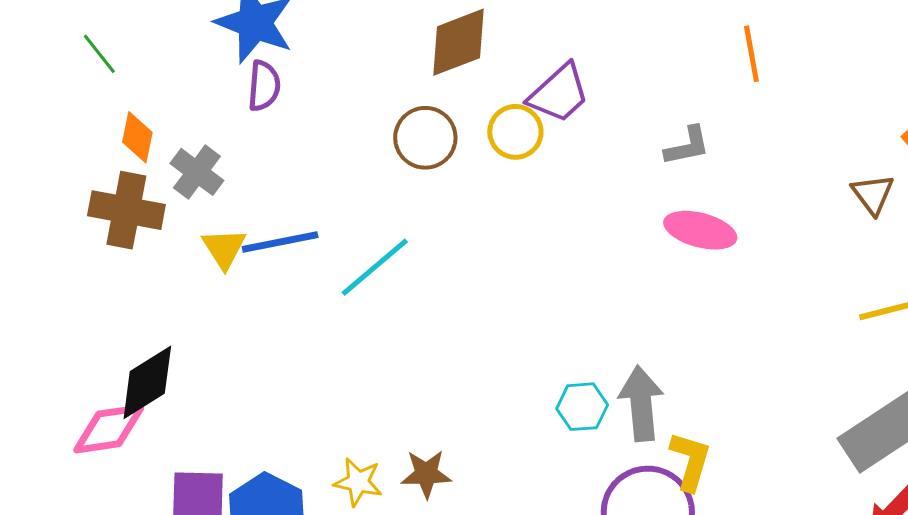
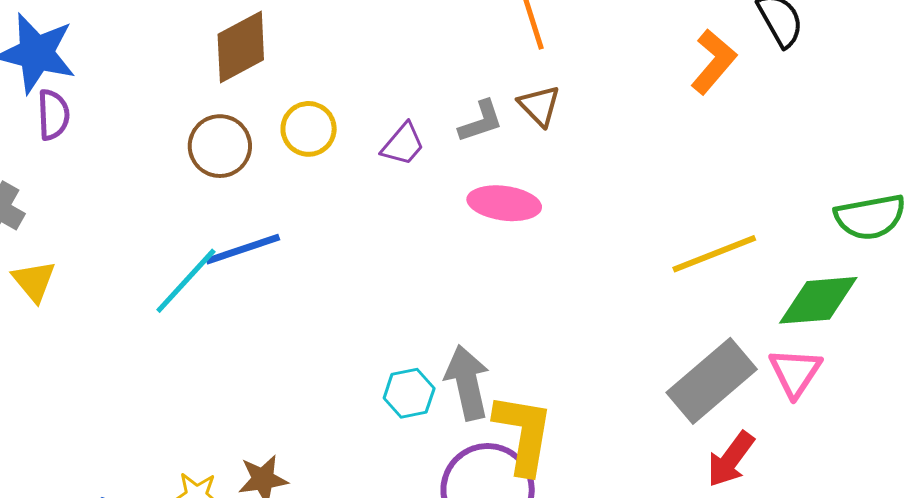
purple trapezoid: (559, 93) -> (403, 144), moved, size x0.7
brown triangle: (873, 194) -> (539, 106), moved
blue line: (280, 242) -> (243, 249), moved
yellow L-shape: (690, 461) -> (523, 434), size x1.4

